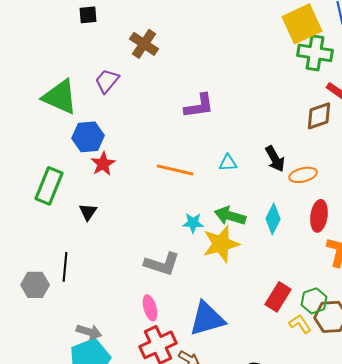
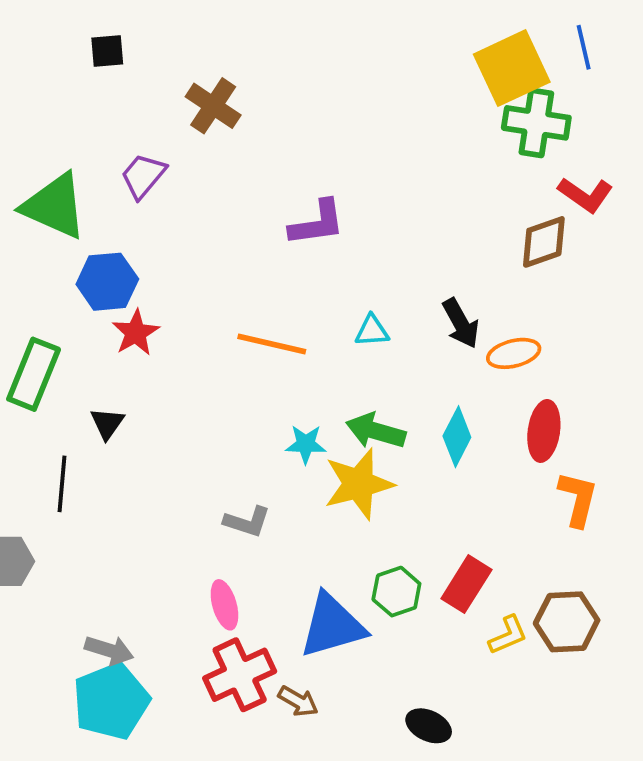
gray L-shape: (162, 264) -> (247, 522), size x0.7
black line: (65, 267) -> (62, 484), moved
green hexagon: (314, 301) -> (396, 592), moved
yellow L-shape: (300, 324) -> (508, 635), turned 100

